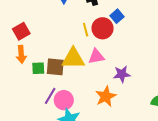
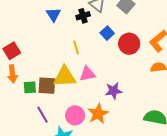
red circle: (103, 28) -> (129, 44), moved
purple line: (50, 96) -> (42, 115), turned -60
pink circle: (64, 100) -> (75, 115), moved

